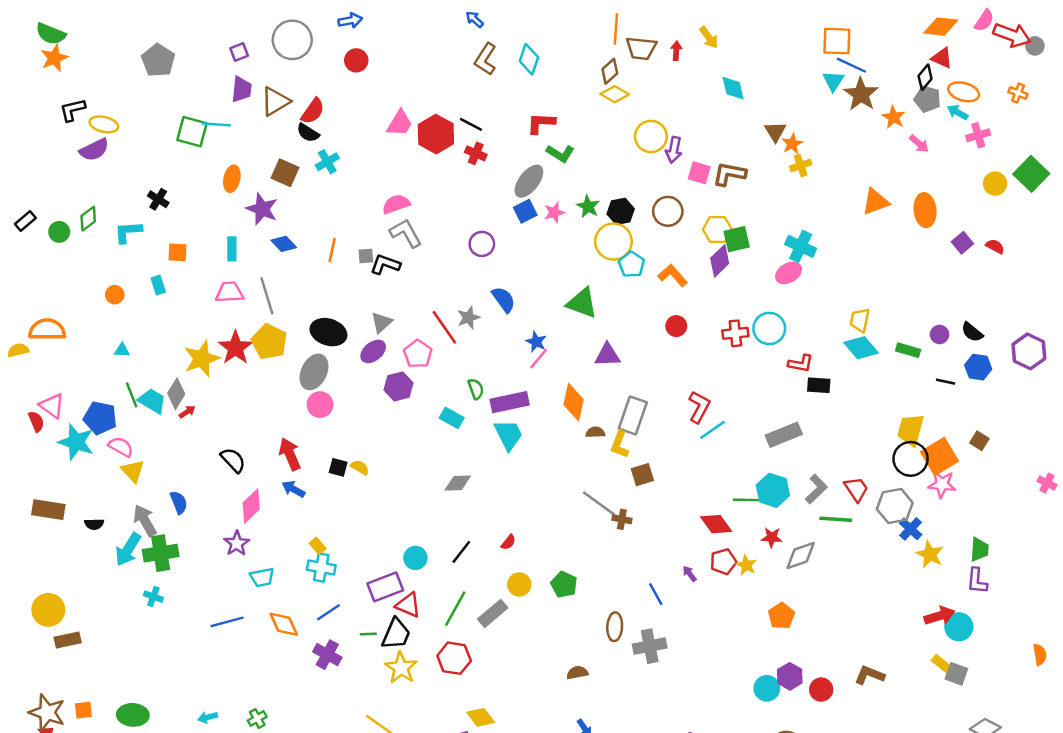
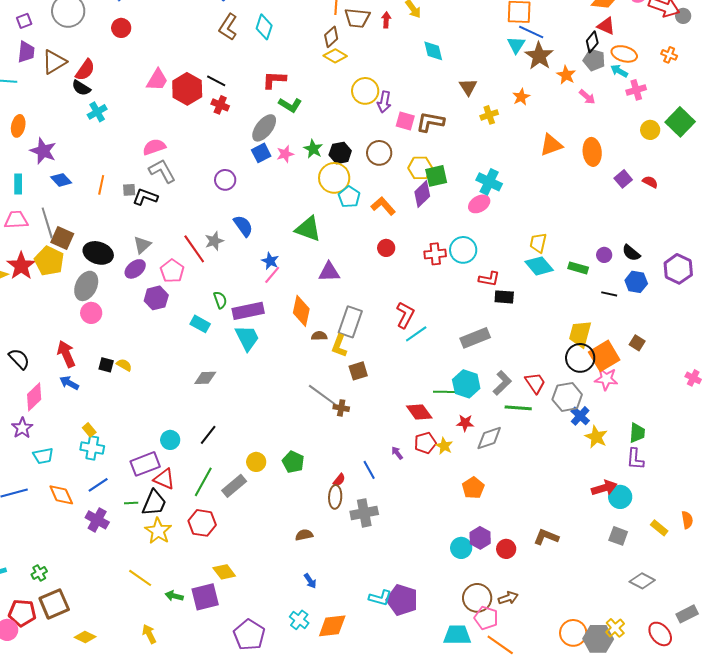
orange star: (792, 144) -> (521, 97), moved
brown square: (285, 173) -> (62, 238), moved
red semicircle: (508, 542) -> (339, 480), moved
yellow rectangle: (942, 664) -> (659, 528), moved

